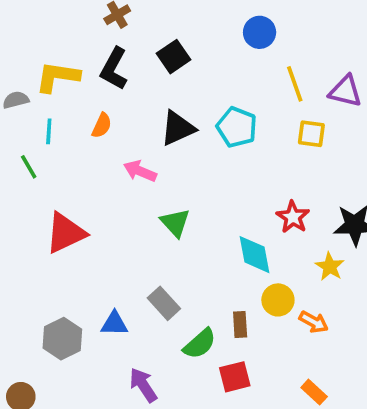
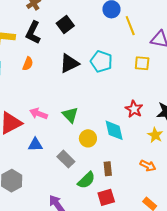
yellow line: (295, 84) -> (130, 26), moved
pink arrow: (140, 171) -> (39, 114), moved
yellow circle: (278, 300) -> (88, 138), moved
blue triangle: (114, 324) -> (35, 145), moved

